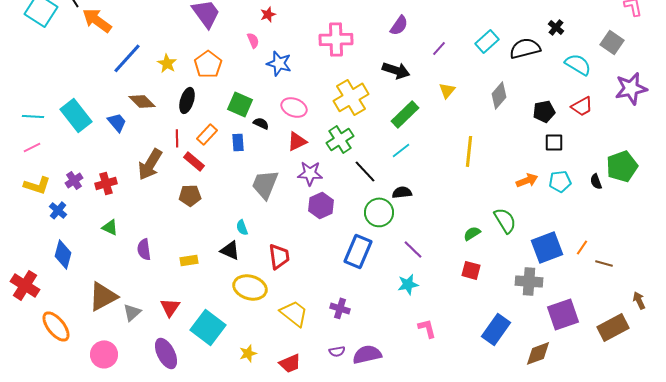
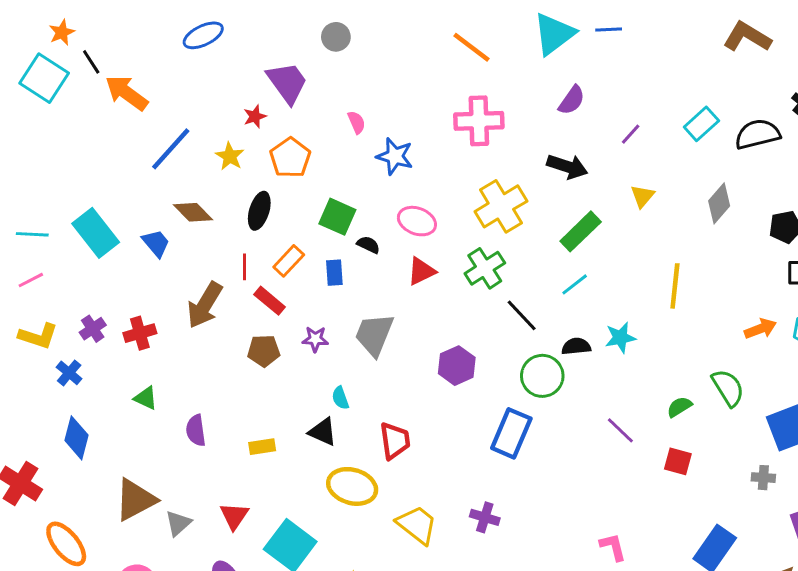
red star: (268, 14) -> (255, 116), moved
purple star: (310, 173) -> (315, 339), moved, size x0.7
purple line: (413, 249) -> (620, 430), moved
gray cross: (529, 281) -> (763, 478), size x0.6
cyan star: (408, 284) -> (620, 338), moved

